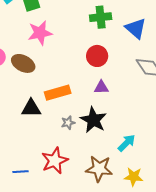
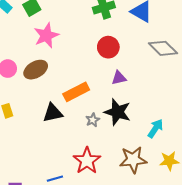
brown ellipse: (23, 63) -> (36, 70), turned -45

